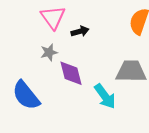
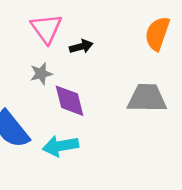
cyan arrow: (105, 96) -> (60, 146), moved, turned 116

